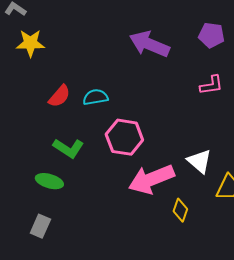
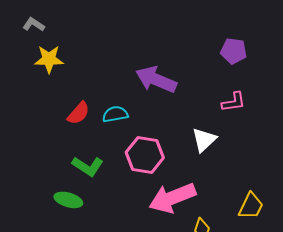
purple arrow: (149, 44) -> (156, 80), moved
white triangle: (199, 161) -> (204, 140), moved, turned 36

